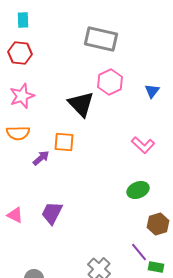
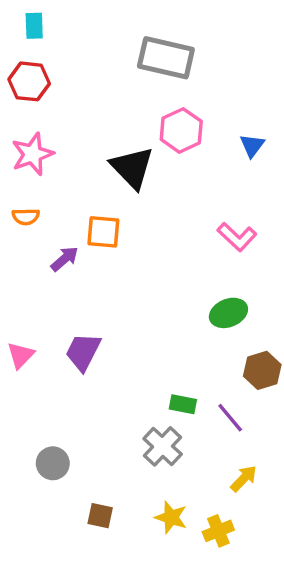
orange semicircle: (18, 133) -> (26, 217), size x0.7
pink triangle: (15, 215) -> (21, 355), turned 48
green rectangle: (156, 267) -> (183, 404), moved

